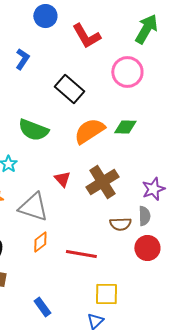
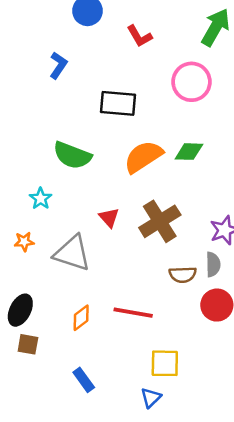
red L-shape: (86, 36) -> (139, 36), size x0.7
black rectangle: (69, 89) -> (118, 103), turned -36
orange diamond: (40, 242) -> (81, 318), moved

